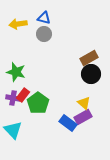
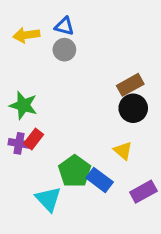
green pentagon: (38, 103) -> (75, 171), moved
purple rectangle: (83, 117) -> (143, 192), moved
cyan triangle: (13, 130) -> (48, 199), moved

